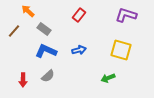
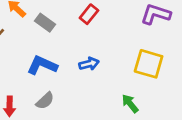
gray rectangle: (44, 29) -> (45, 23), moved
green arrow: (108, 78) -> (130, 104), turned 72

